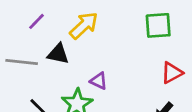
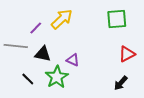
purple line: (37, 21) -> (36, 28), moved
black triangle: (58, 54) -> (43, 54), moved

